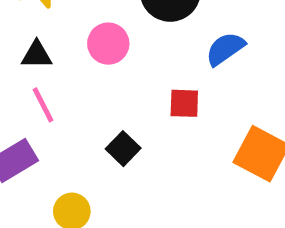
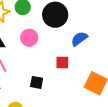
black square: (123, 149) -> (37, 82), turned -32

